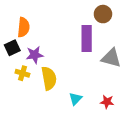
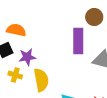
orange semicircle: (23, 27) -> (16, 30), turned -84

